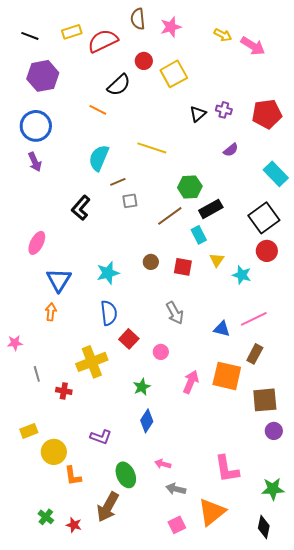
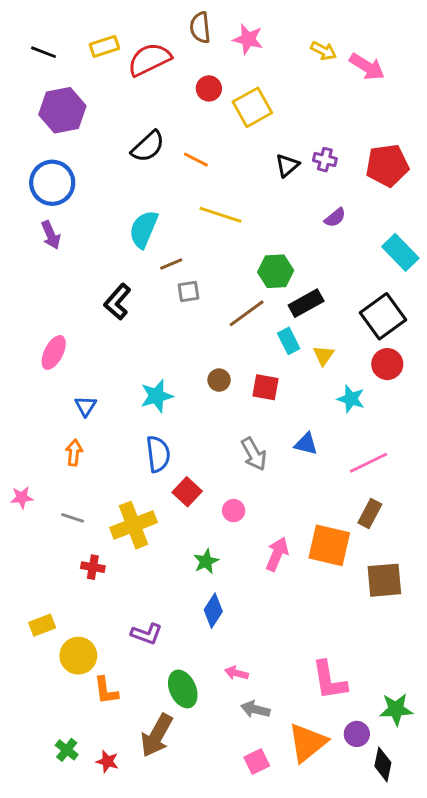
pink star: (171, 27) -> (248, 39), turned 30
black semicircle: (119, 85) -> (148, 146), moved
orange line: (98, 110) -> (196, 160), moved
yellow triangle: (217, 260) -> (323, 355), moved
blue triangle: (59, 280) -> (86, 406), size x0.6
blue triangle: (222, 329) -> (306, 444), moved
gray line: (37, 374) -> (73, 518), moved, turned -56
purple circle: (274, 431) -> (357, 734), moved

